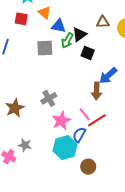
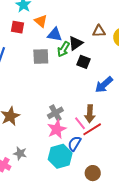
brown arrow: (97, 91) -> (90, 114), moved
gray cross: (49, 98) -> (55, 113), moved
brown circle: (88, 167) -> (93, 173), moved

